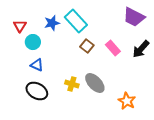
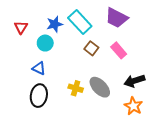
purple trapezoid: (134, 17) -> (117, 18), moved
cyan circle: (33, 42) -> (45, 43), moved
black arrow: (141, 49) -> (134, 81), moved, turned 30
black ellipse: (37, 91) -> (39, 96), turned 70

